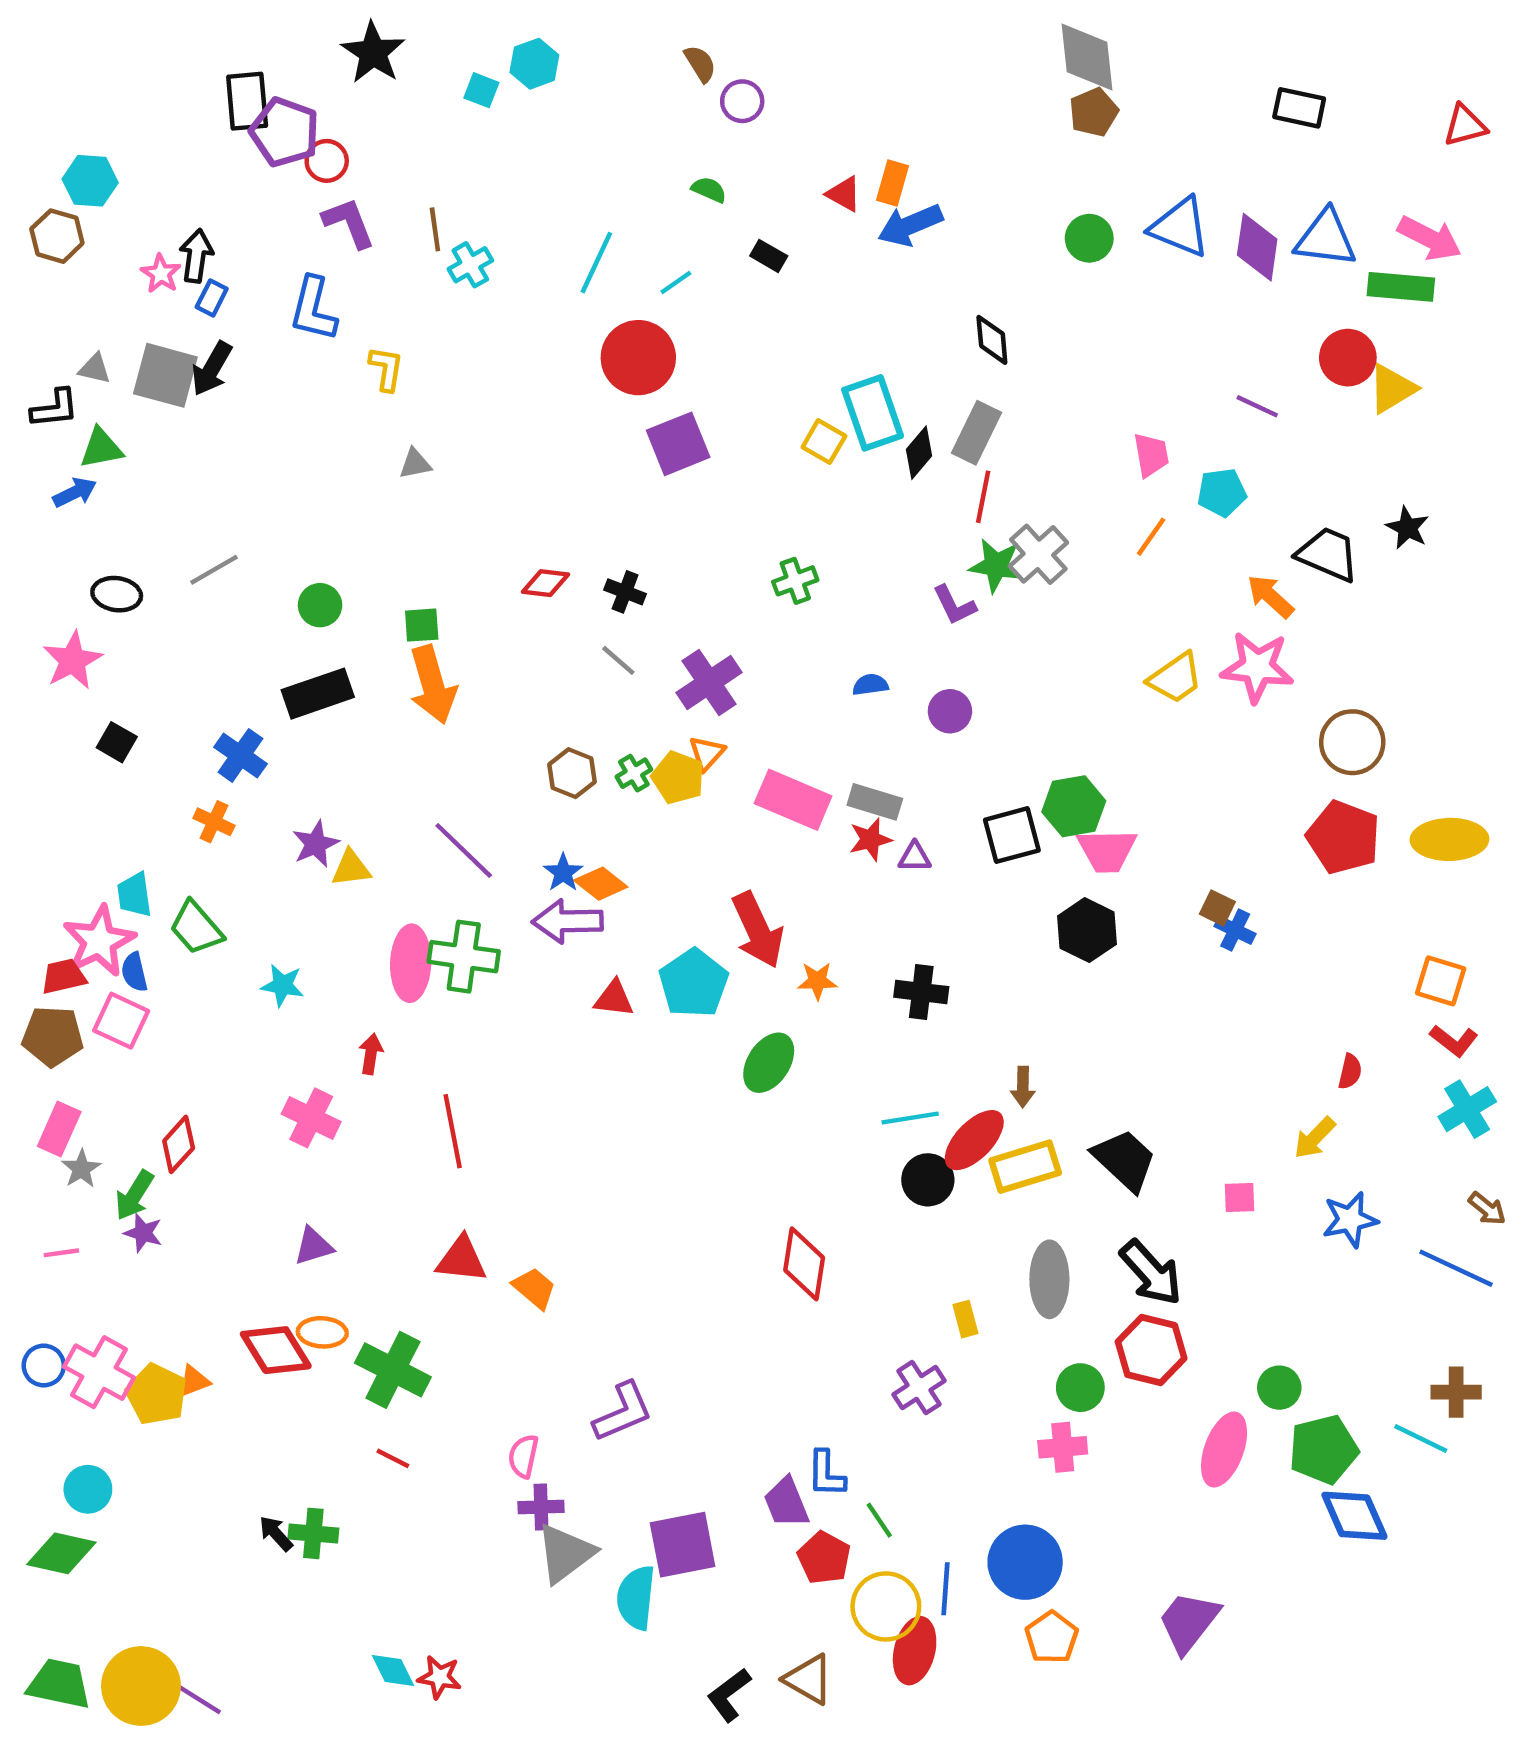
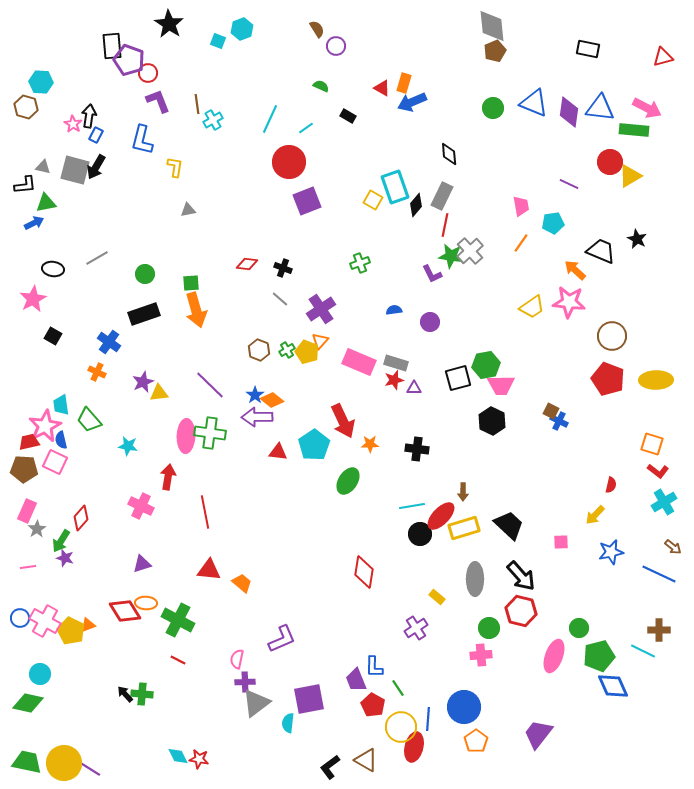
red arrow: (371, 1054) -> (168, 477), size x1.4
yellow rectangle: (965, 1319) -> (437, 597), turned -35
cyan semicircle: (636, 1598) -> (288, 723), size x0.7

